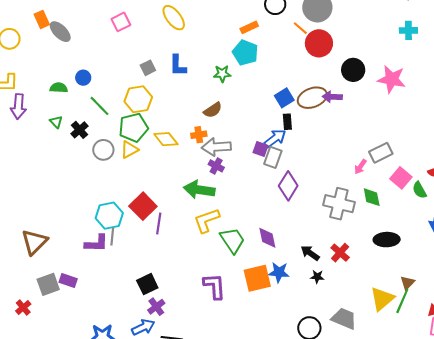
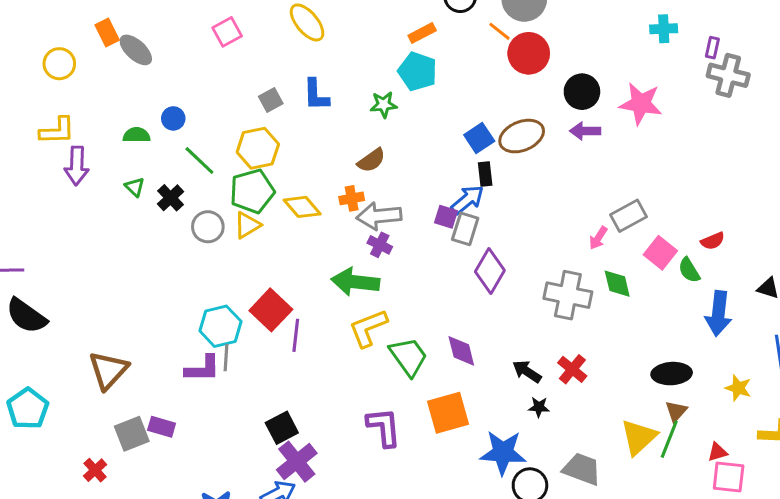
purple arrow: (332, 97) -> (585, 131), moved
black ellipse: (387, 240) -> (672, 374), moved
blue star: (279, 272) -> (503, 453), moved, size x1.4
purple cross: (156, 307) -> (297, 462), size x1.5

